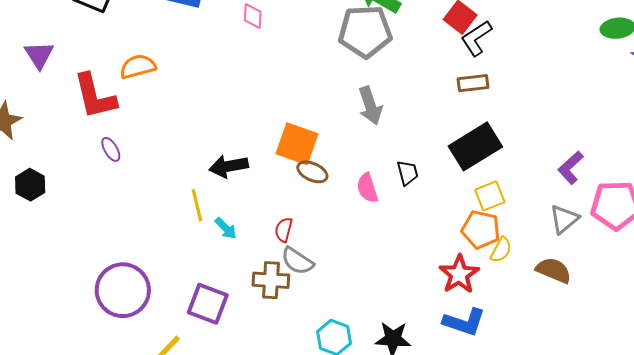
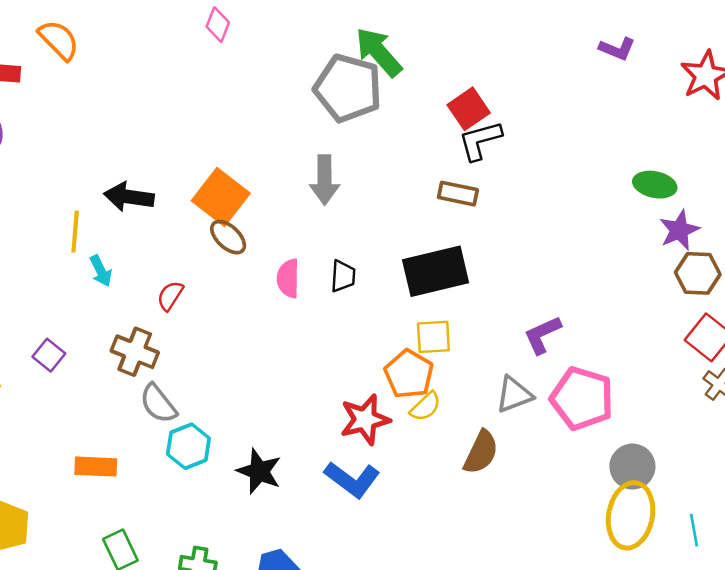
orange semicircle: (138, 66) -> (59, 40), turned 42
gray semicircle: (297, 261) -> (158, 404), moved
brown semicircle: (554, 270) -> (481, 452), turned 75
purple square: (208, 304) -> (49, 355), size x0.6

